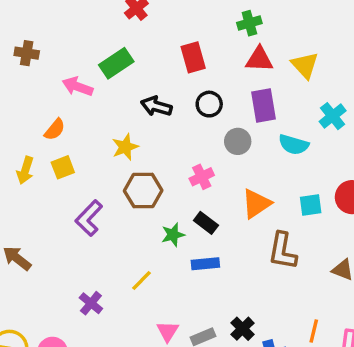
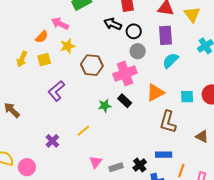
pink arrow: (78, 87) -> (60, 24), moved
black arrow: (156, 106) -> (113, 24), moved
gray circle: (238, 141) -> (138, 51), moved
cyan semicircle: (294, 145) -> (171, 61), moved, turned 114
yellow star: (125, 147) -> (68, 46), moved
pink cross: (202, 177) -> (125, 73), size x1.6
brown hexagon: (143, 191) -> (92, 65), moved
blue rectangle: (205, 264) -> (164, 155), moved

